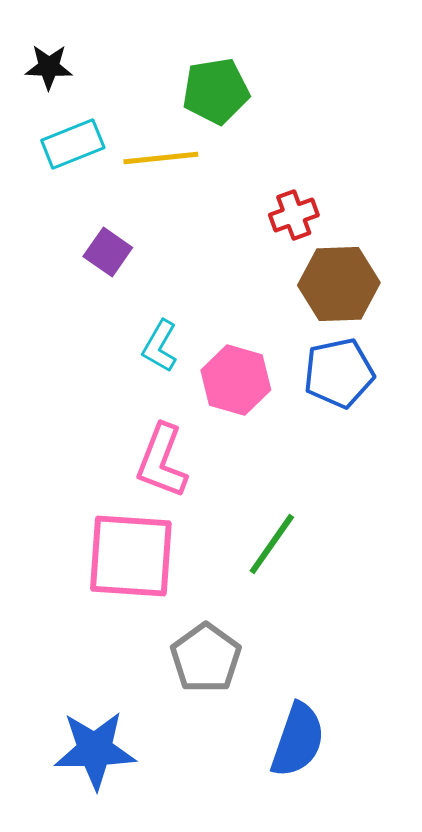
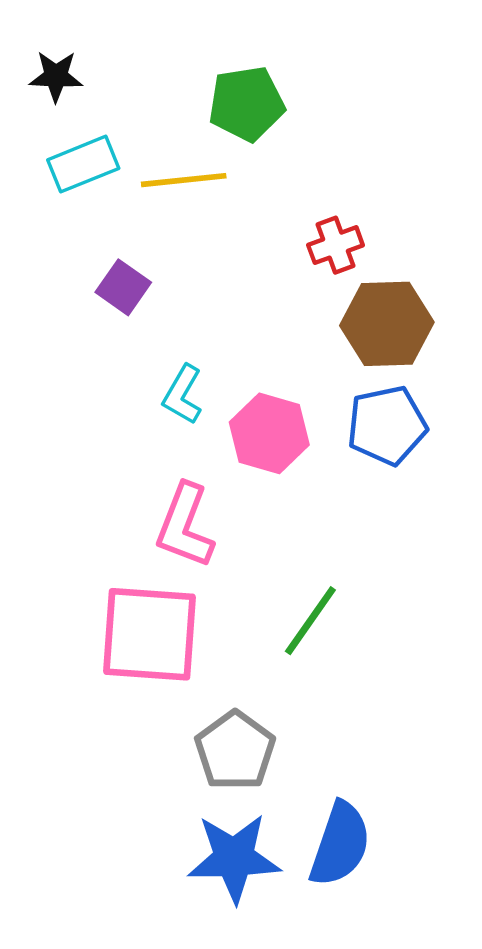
blue star: (95, 750) -> (234, 858), moved

